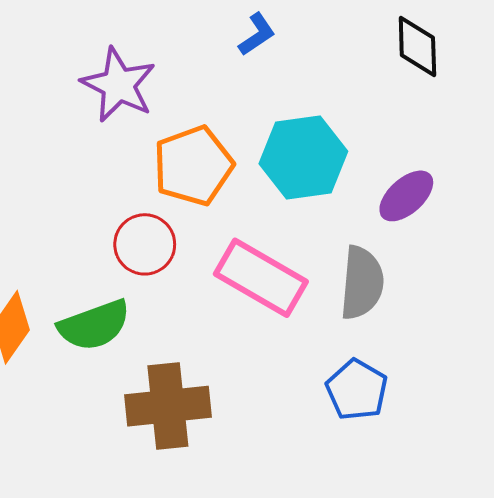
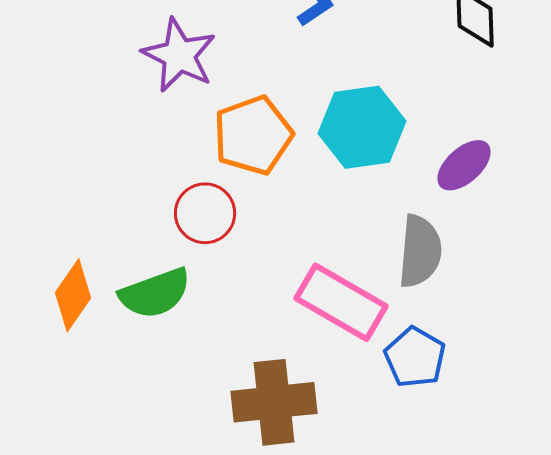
pink rectangle: (261, 278) -> (341, 302), moved
brown cross: (168, 406) -> (274, 402), moved

